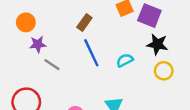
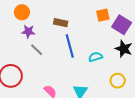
brown rectangle: (84, 23) -> (61, 23), moved, turned 56
yellow circle: (164, 71) -> (118, 81), moved

